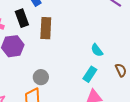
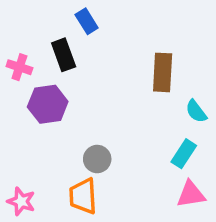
brown rectangle: (46, 28) -> (163, 72), moved

